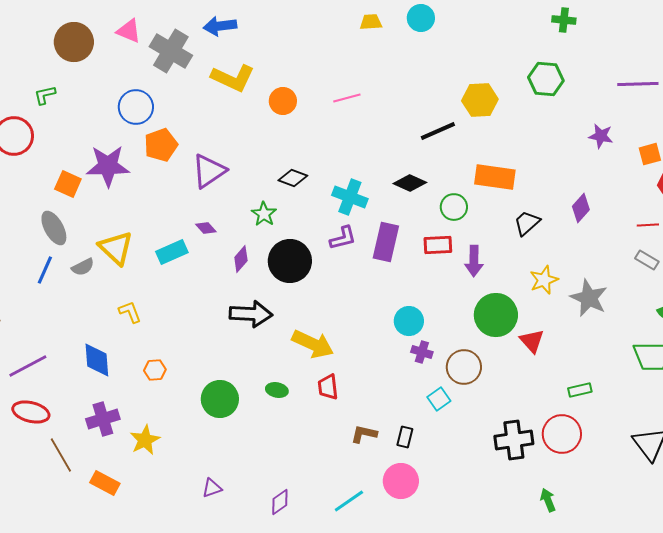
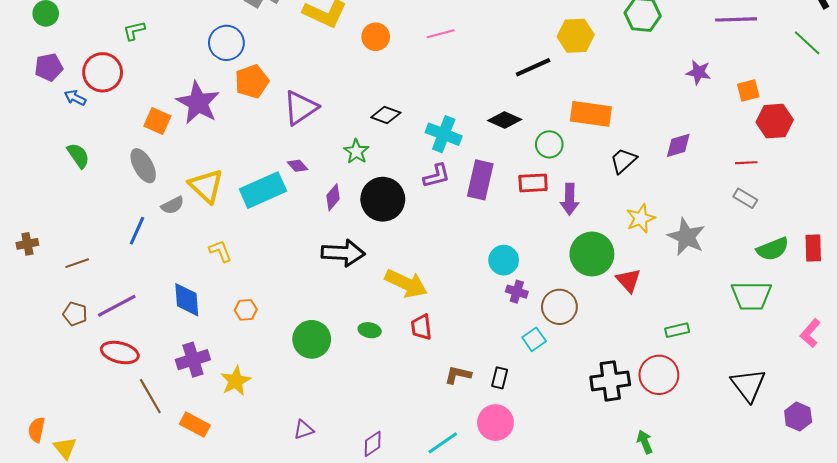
purple star: (108, 166) -> (198, 103), turned 30
purple diamond: (581, 208) -> (678, 145), turned 32
cyan rectangle: (172, 252) -> (263, 190), size x1.4
blue line: (45, 270) -> (137, 231), moved

